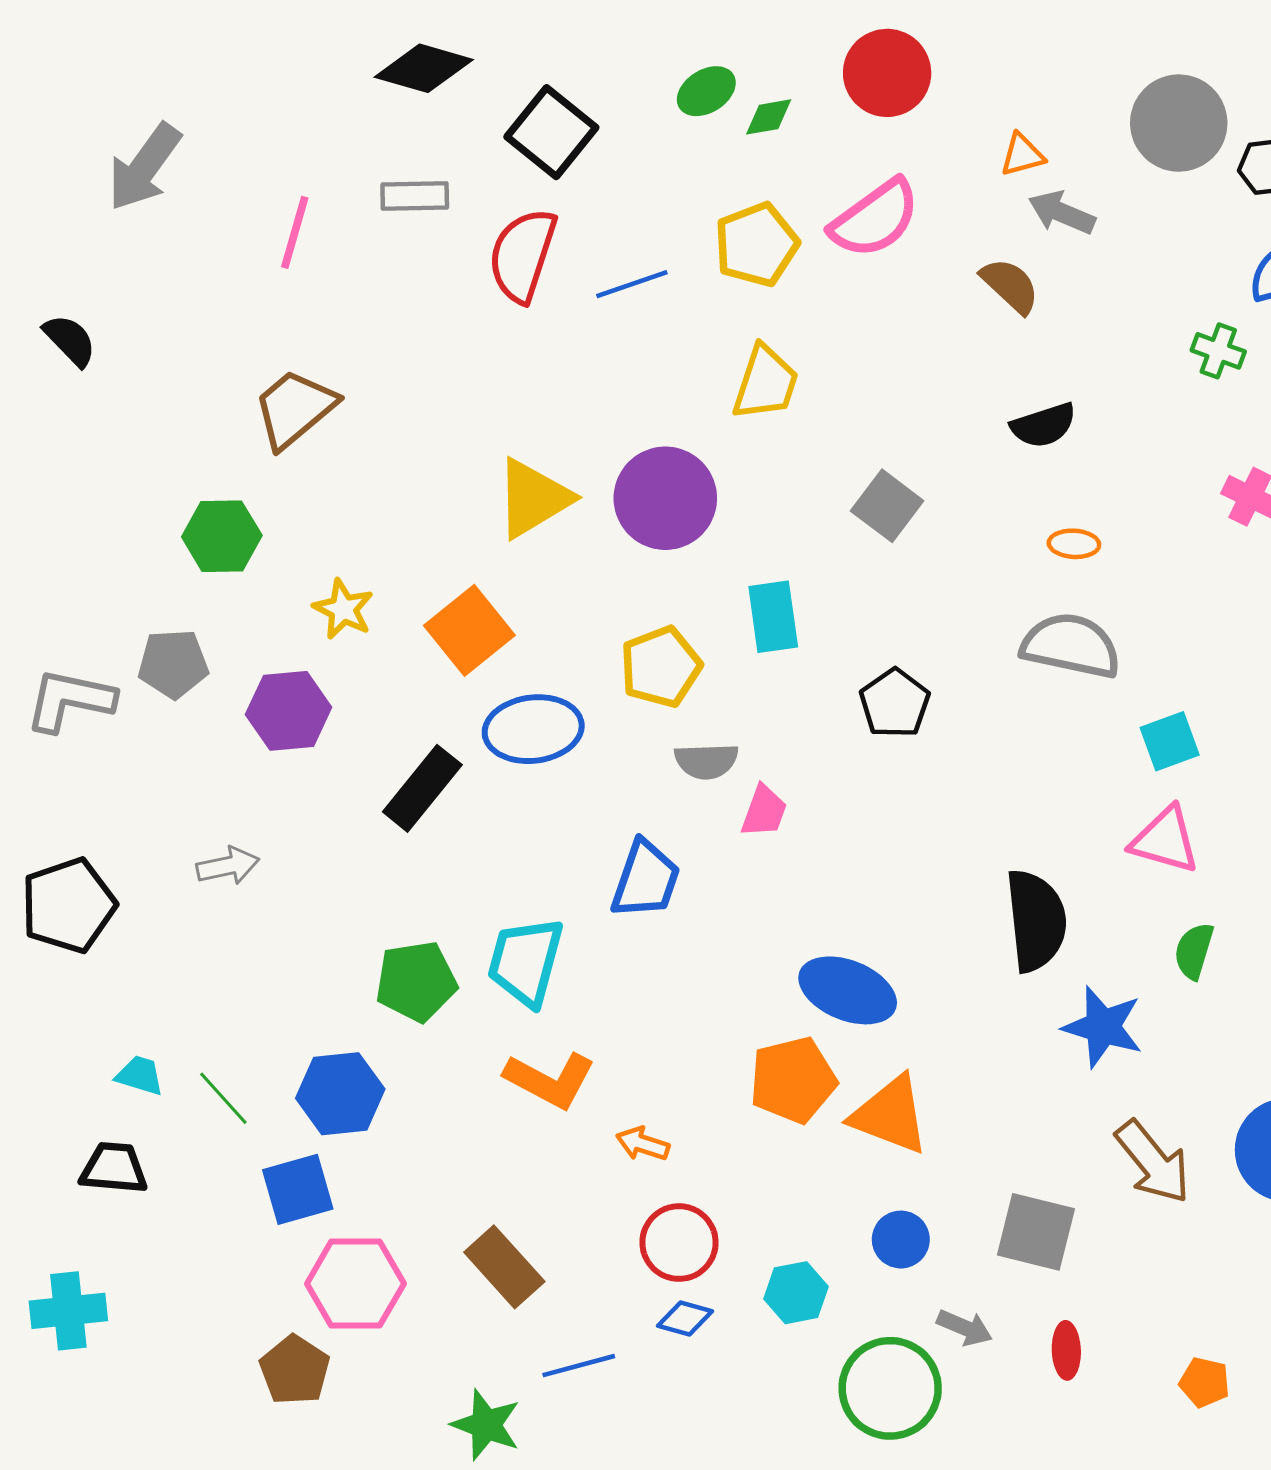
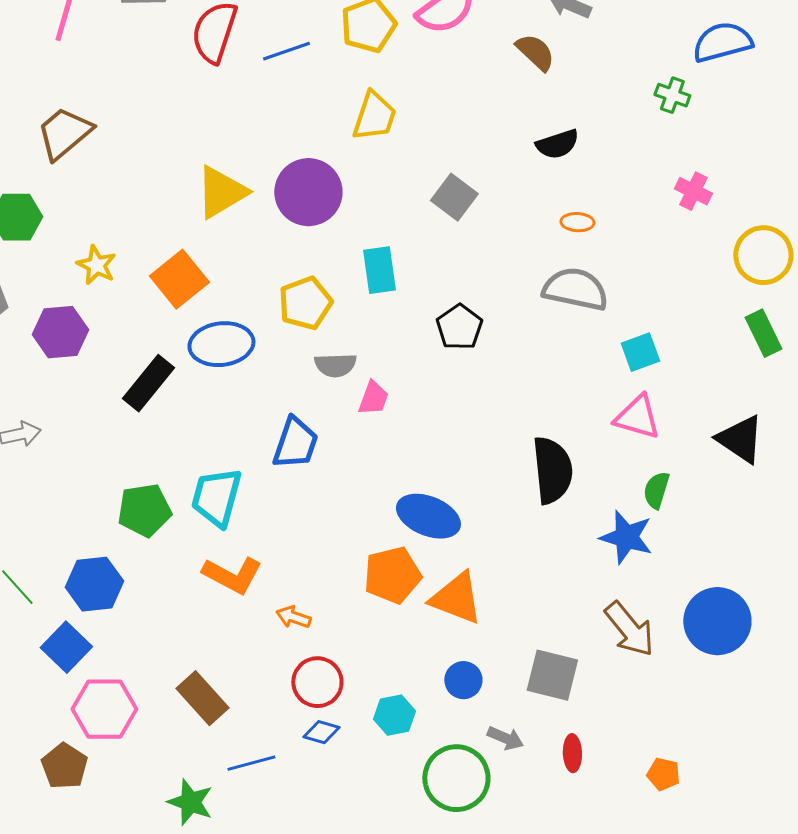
blue star: (1103, 1027) -> (626, 537), moved
blue square: (298, 1189) -> (66, 647), turned -30

